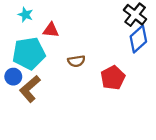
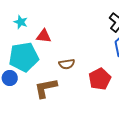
brown L-shape: (30, 89) -> (46, 88), moved, turned 30

